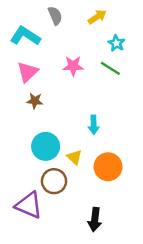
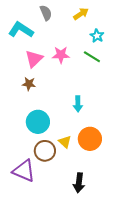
pink triangle: (28, 72) -> (34, 59), moved
yellow triangle: (74, 157) -> (65, 142), moved

